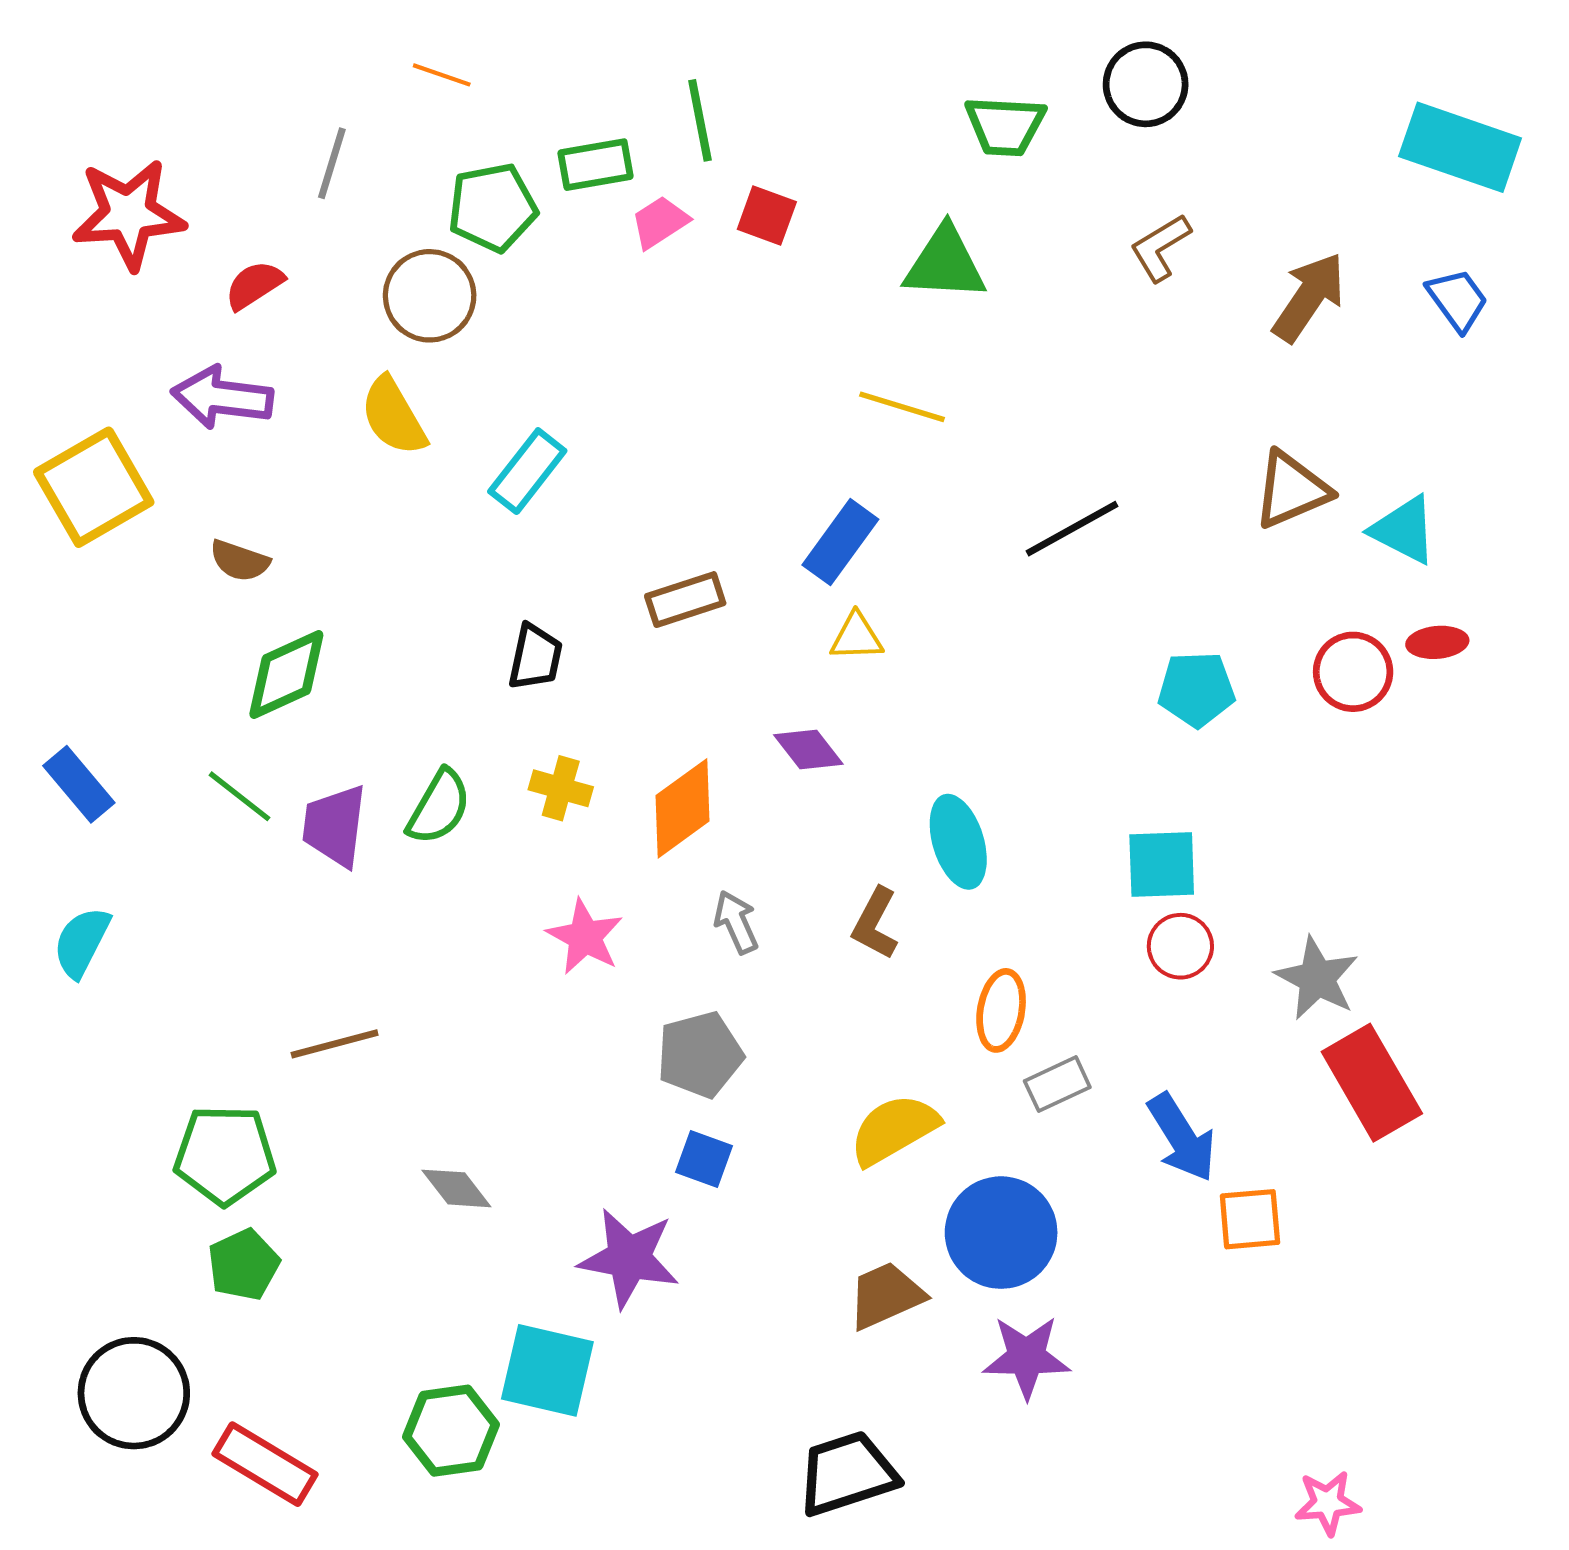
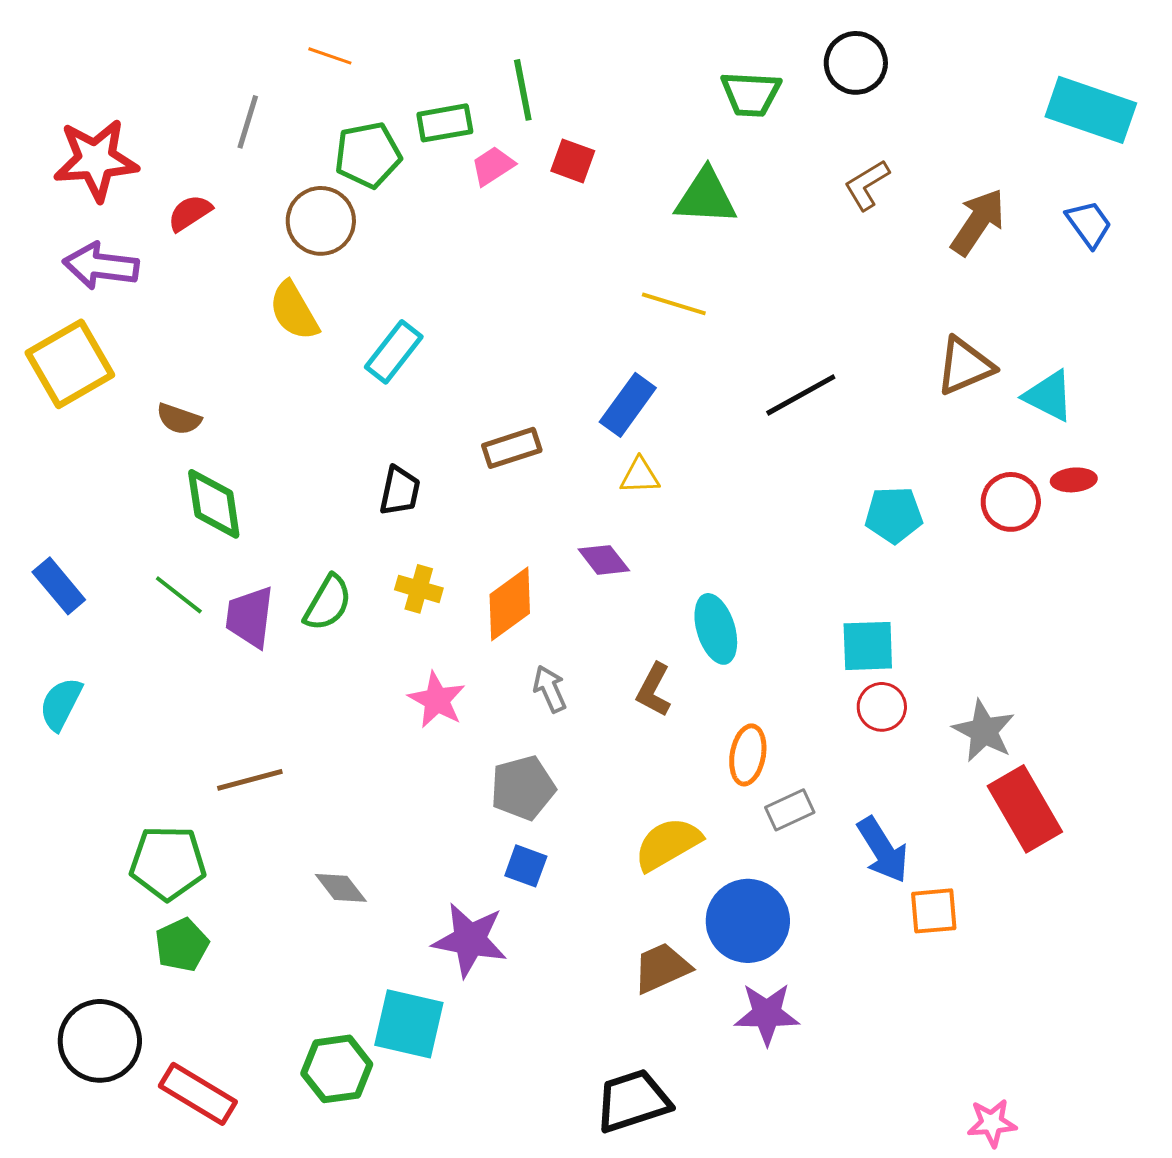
purple arrow: (222, 397) -> (101, 266), moved
green diamond: (286, 675) -> (214, 504), turned -74

